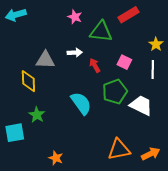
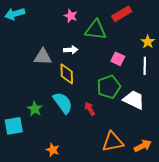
red arrow: (95, 65) -> (90, 109), moved
yellow diamond: (28, 81) -> (67, 74), moved
cyan semicircle: (81, 103) -> (63, 103), moved

